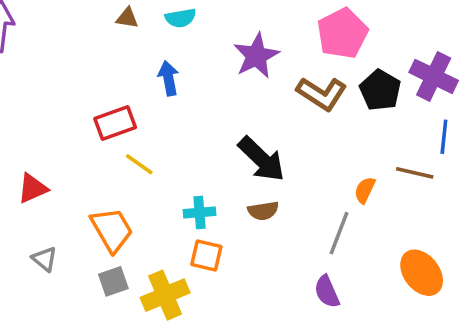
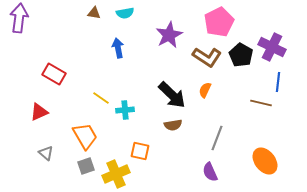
red rectangle: (115, 123) -> (54, 74), moved, turned 50
orange semicircle: (365, 190) -> (205, 90), moved
cyan cross: (199, 212) -> (125, 110), moved

